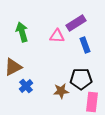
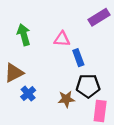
purple rectangle: (76, 23) -> (99, 17), moved
blue rectangle: (85, 45) -> (78, 58), moved

